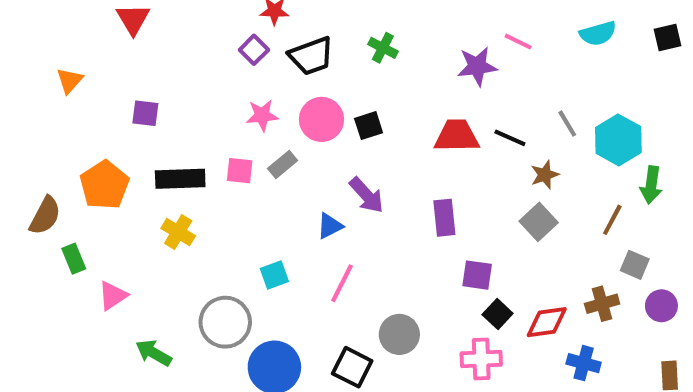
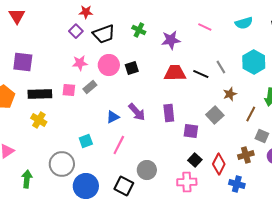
purple star: (477, 66) -> (171, 40), moved
purple square: (145, 113) -> (23, 62), size x1.5
gray line: (567, 124) -> (221, 67), moved
cyan hexagon: (618, 140) -> (254, 62), moved
brown star: (545, 175) -> (230, 94), moved
purple arrow: (367, 195) -> (137, 112), moved
purple square: (477, 275) -> (191, 131), moved
red diamond: (547, 322) -> (219, 164), turned -55
green arrow: (154, 353) -> (27, 179), turned 66

